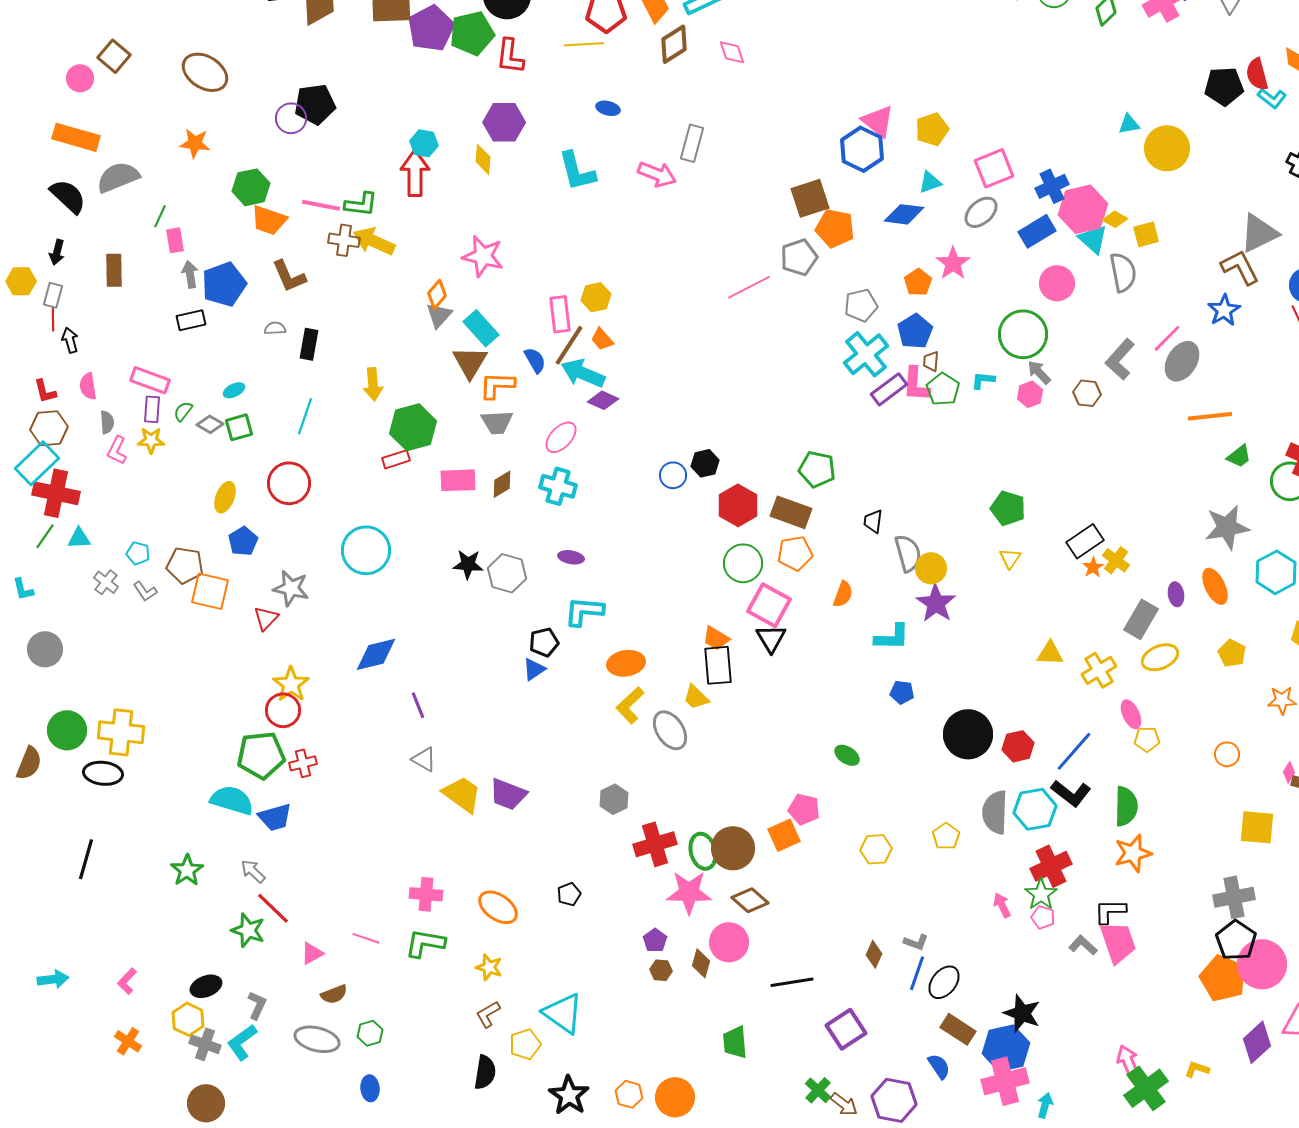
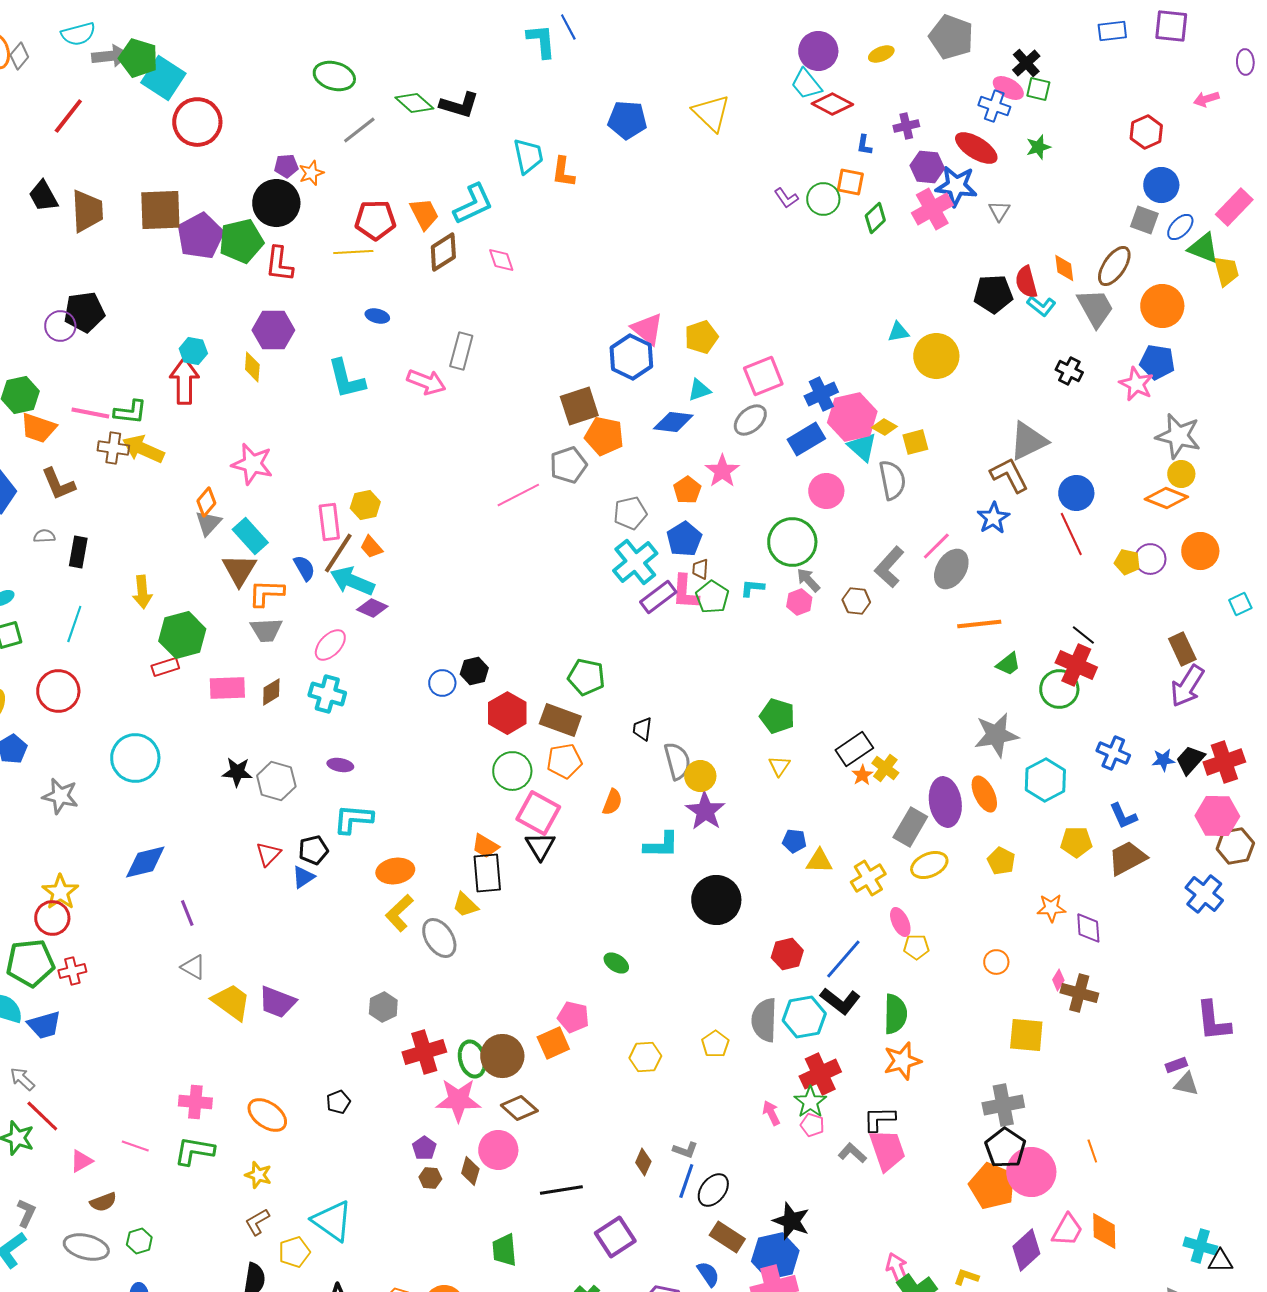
purple ellipse: (1176, 594) -> (945, 802), size x2.0
red triangle: (266, 618) -> (268, 854), moved
blue pentagon: (902, 692) -> (794, 841), moved
black circle: (968, 734) -> (716, 900), moved

